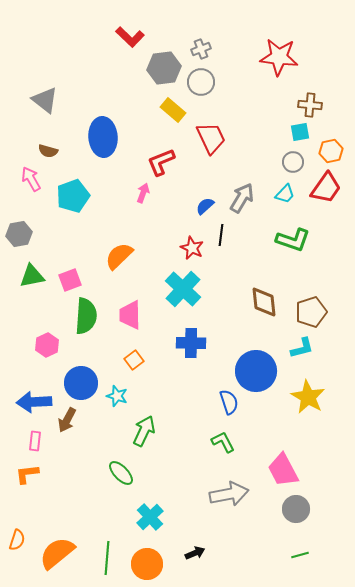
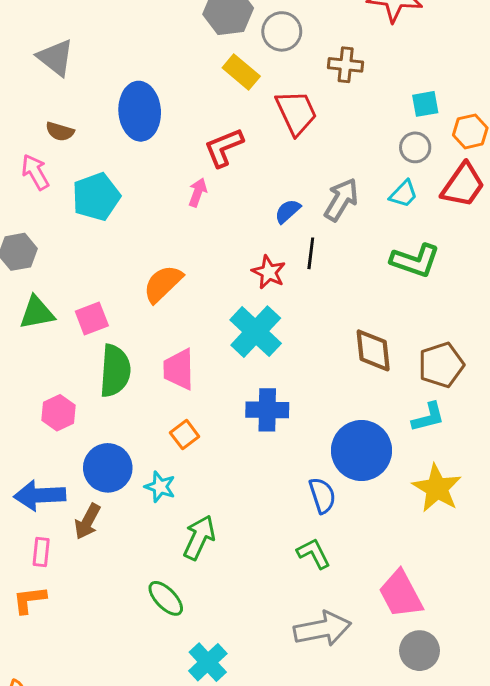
brown cross: (310, 105) -> (346, 65), moved

